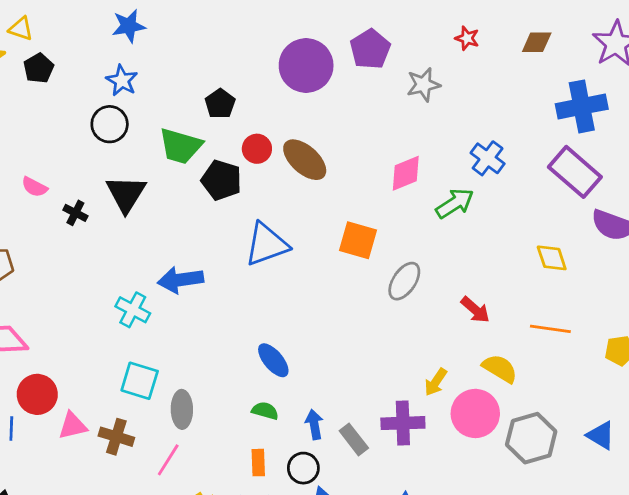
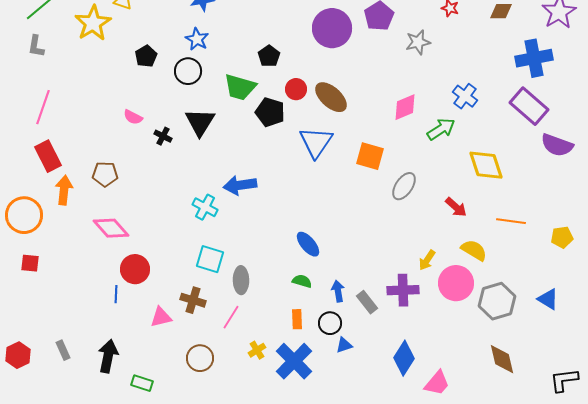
black pentagon: (39, 68) -> (146, 56), moved
blue triangle: (266, 244) -> (316, 142), moved, turned -36
yellow diamond: (552, 258) -> (486, 165), moved, size x1.5
pink triangle: (73, 426) -> (161, 317), moved

